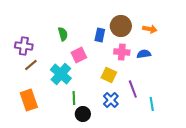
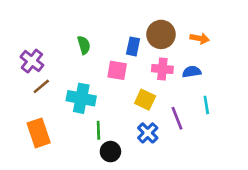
purple cross: (24, 46) -> (32, 61), turned 30
pink square: (79, 55) -> (117, 70), moved, turned 35
cyan cross: (61, 74) -> (81, 98), turned -30
cyan line: (152, 104) -> (206, 105), moved

